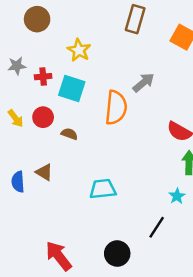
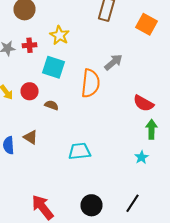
red cross: (43, 77) -> (30, 45), moved
black line: (157, 227) -> (132, 203), moved

